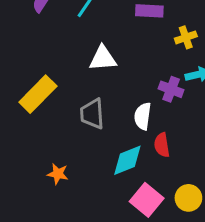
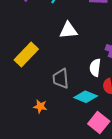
gray trapezoid: (92, 114) -> (61, 79), moved
cyan diamond: (127, 160) -> (86, 97), turned 45

